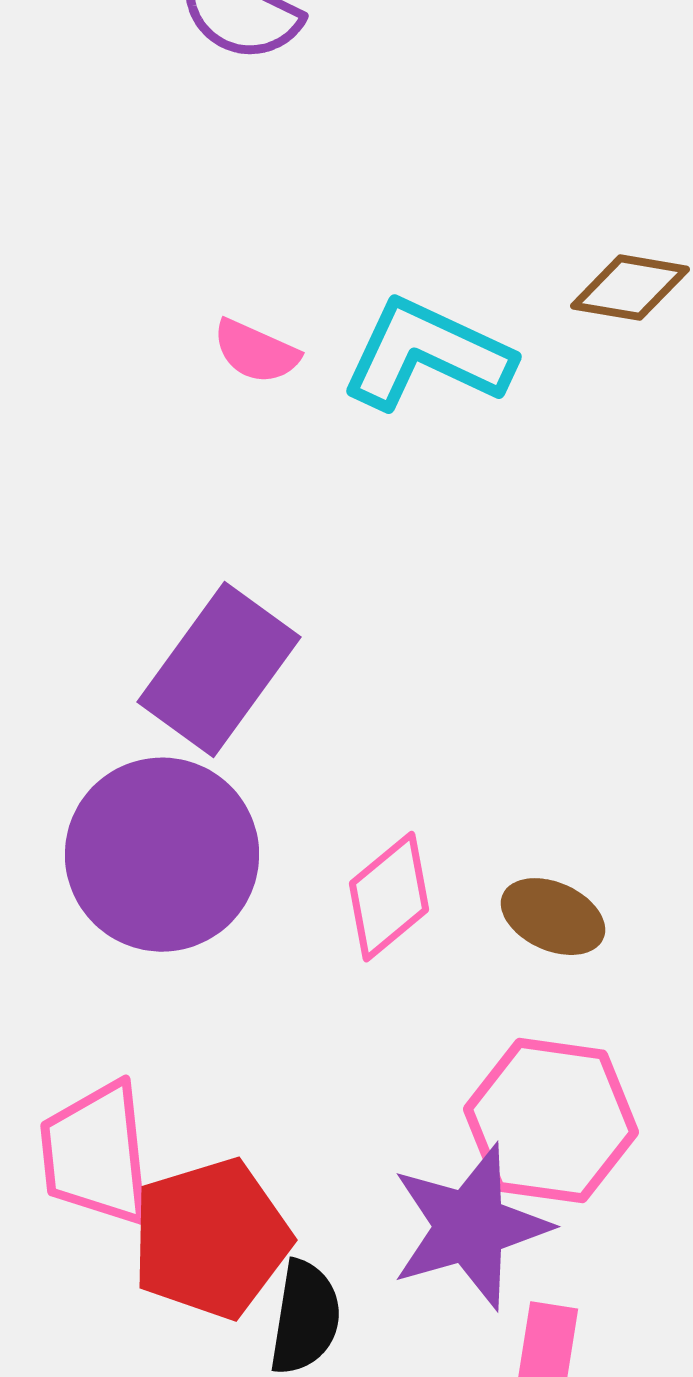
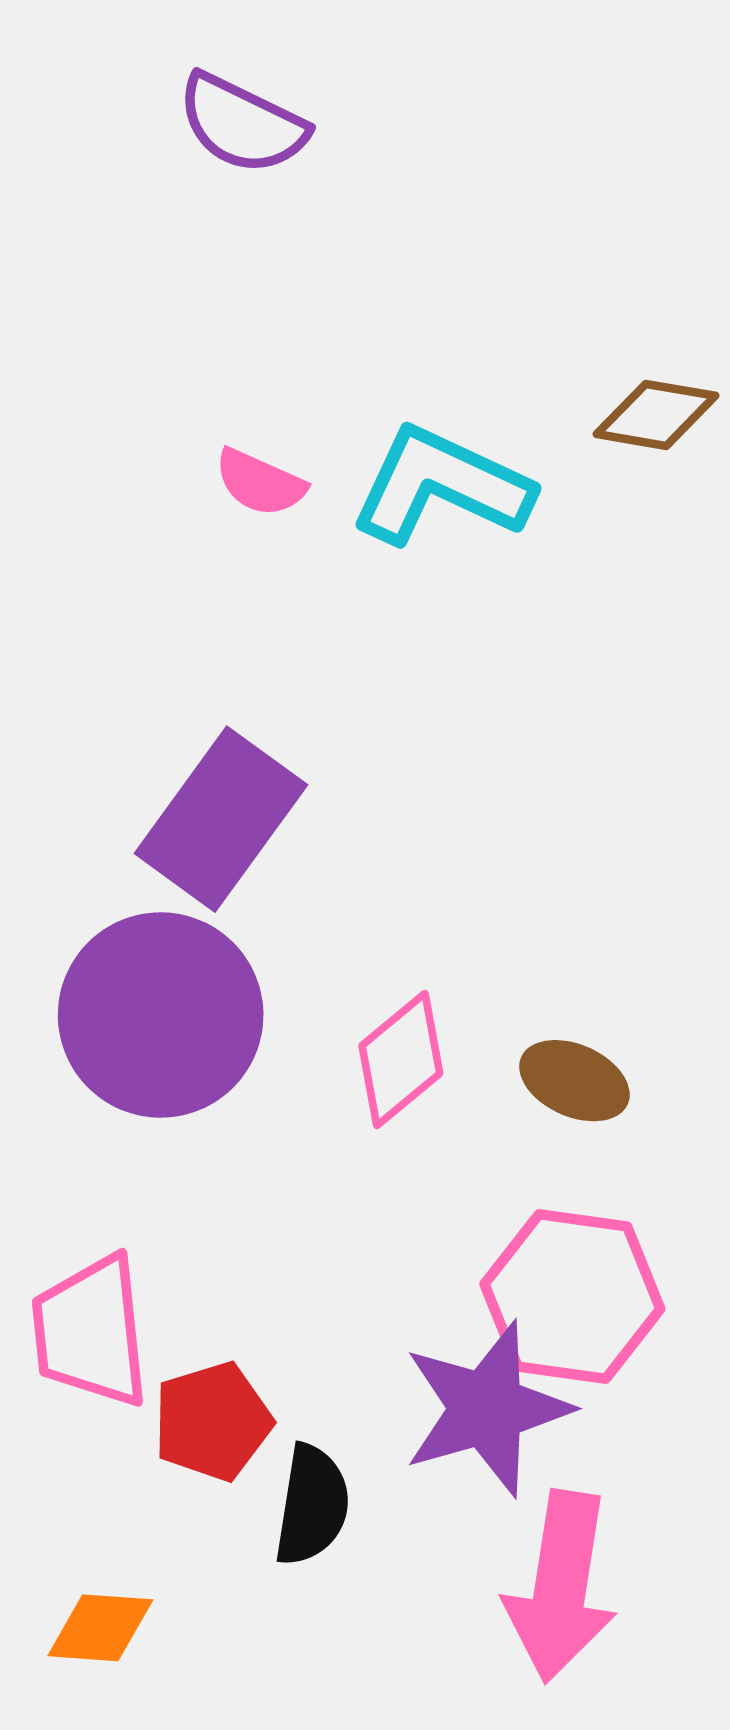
red pentagon: (211, 1239) -> (212, 1421), size x0.7

